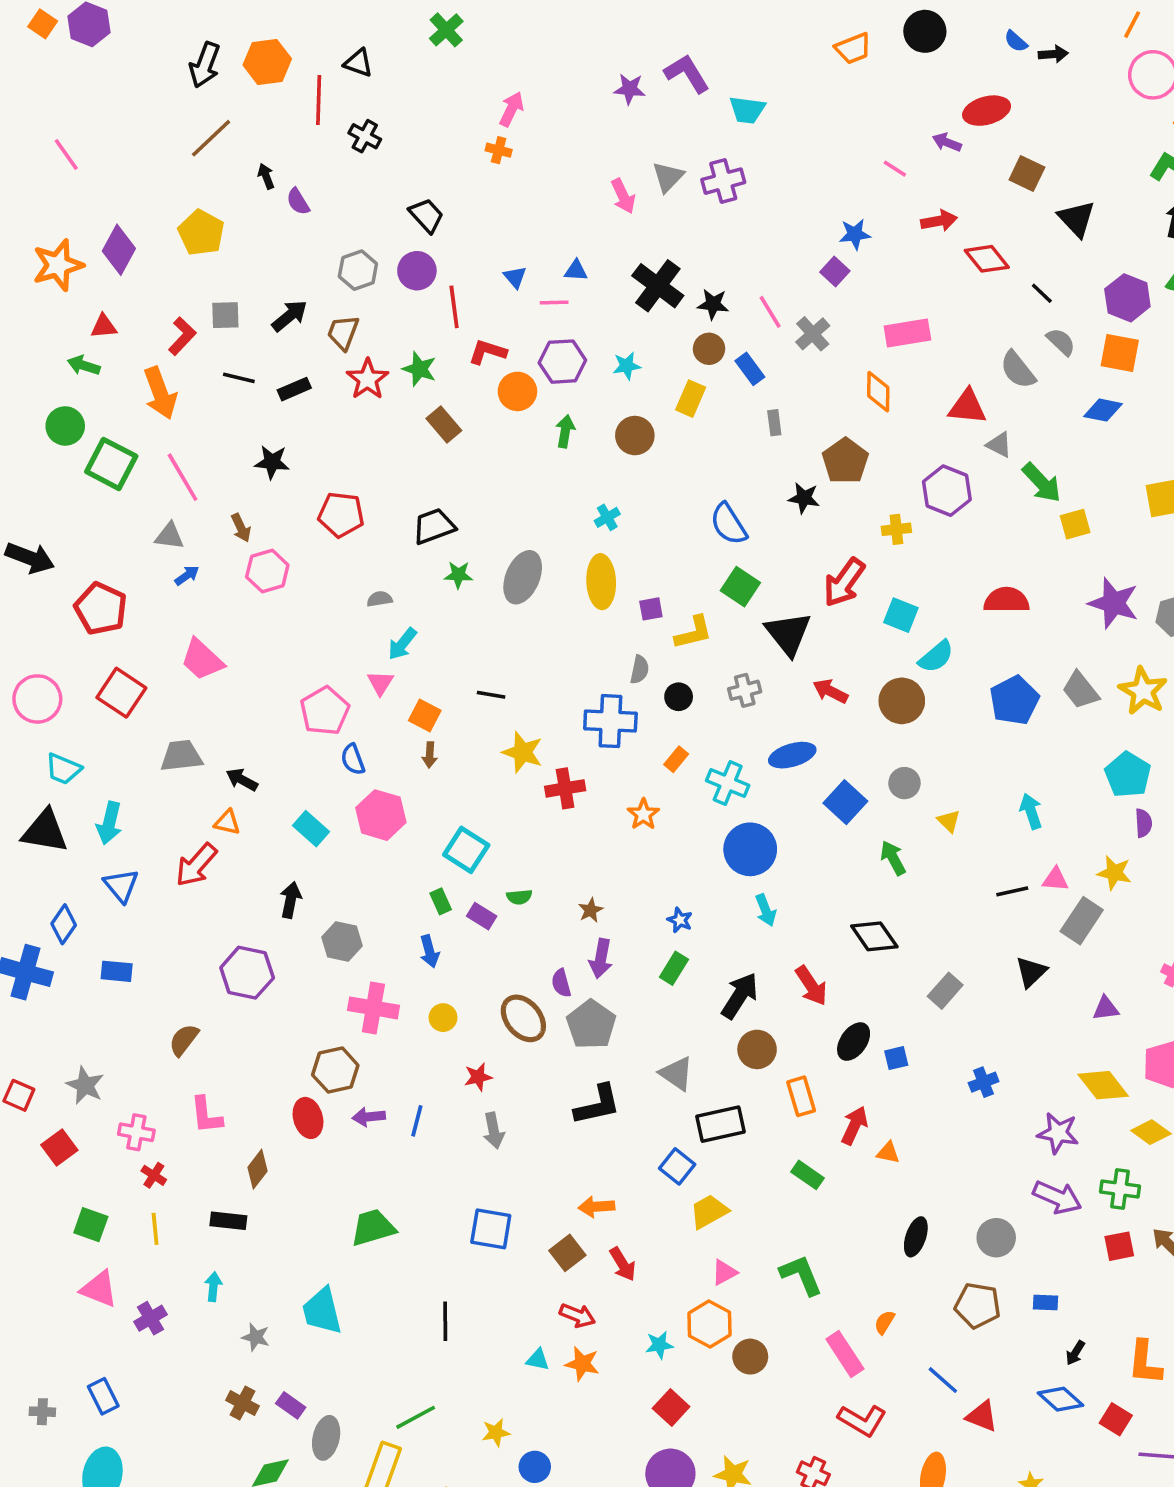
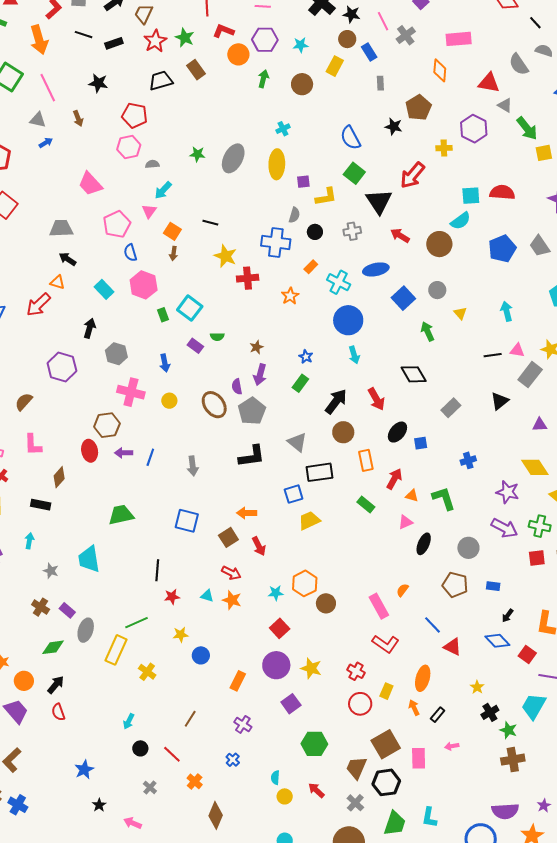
gray semicircle: (1061, 342) -> (544, 51), turned -30
black trapezoid: (434, 526) -> (161, 81), moved
pink hexagon: (267, 571) -> (129, 147), moved
cyan square: (901, 615) -> (471, 196), moved, turned -30
pink trapezoid: (202, 660) -> (90, 184), moved
gray trapezoid: (181, 756) -> (61, 228), moved
green rectangle: (441, 901) -> (163, 315), moved
red star: (478, 1077) -> (172, 597), moved
blue square: (677, 1166) -> (294, 494), turned 30
pink triangle: (724, 1272) -> (406, 522), moved
green L-shape: (801, 1275) -> (444, 498), moved

